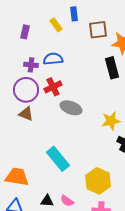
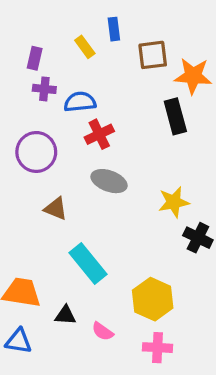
purple cross: (31, 65) -> (44, 89), moved
red cross: (53, 87) -> (99, 134), moved
brown triangle: (26, 114) -> (56, 209), moved
black triangle: (47, 201) -> (65, 315), moved

